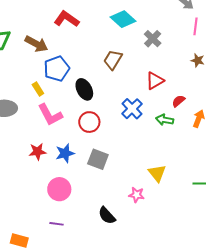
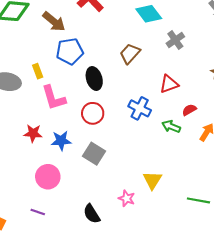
yellow rectangle: (38, 89) -> (38, 71), moved
blue cross: (132, 109) -> (140, 108), turned -30

